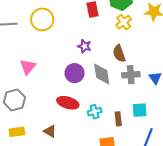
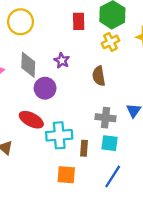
gray diamond: (102, 74) -> (28, 65), moved
gray cross: (131, 75) -> (106, 118), moved
cyan cross: (95, 112) -> (59, 135), size x1.6

